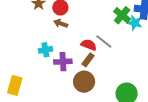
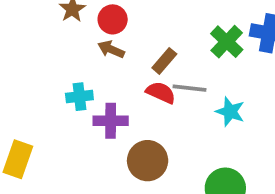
cyan star: (135, 23) -> (230, 112), moved
gray line: (104, 41) -> (189, 88), turned -36
brown rectangle: (88, 60) -> (164, 61), moved

